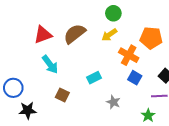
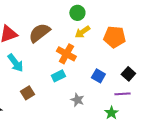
yellow arrow: (109, 35) -> (82, 32), moved
orange cross: (129, 55) -> (66, 54), moved
brown square: (62, 95) -> (27, 93), turned 32

